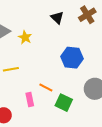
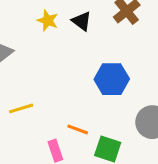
yellow star: (25, 37) -> (48, 21), moved

